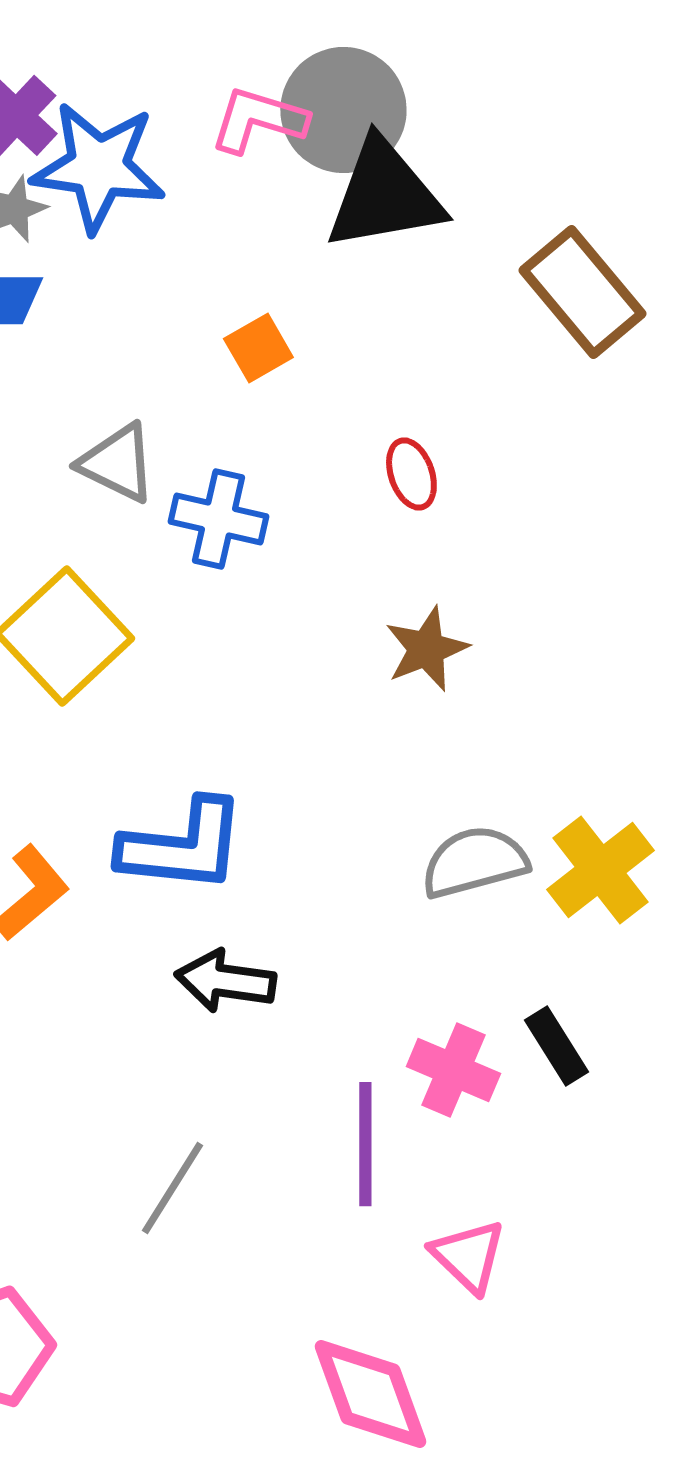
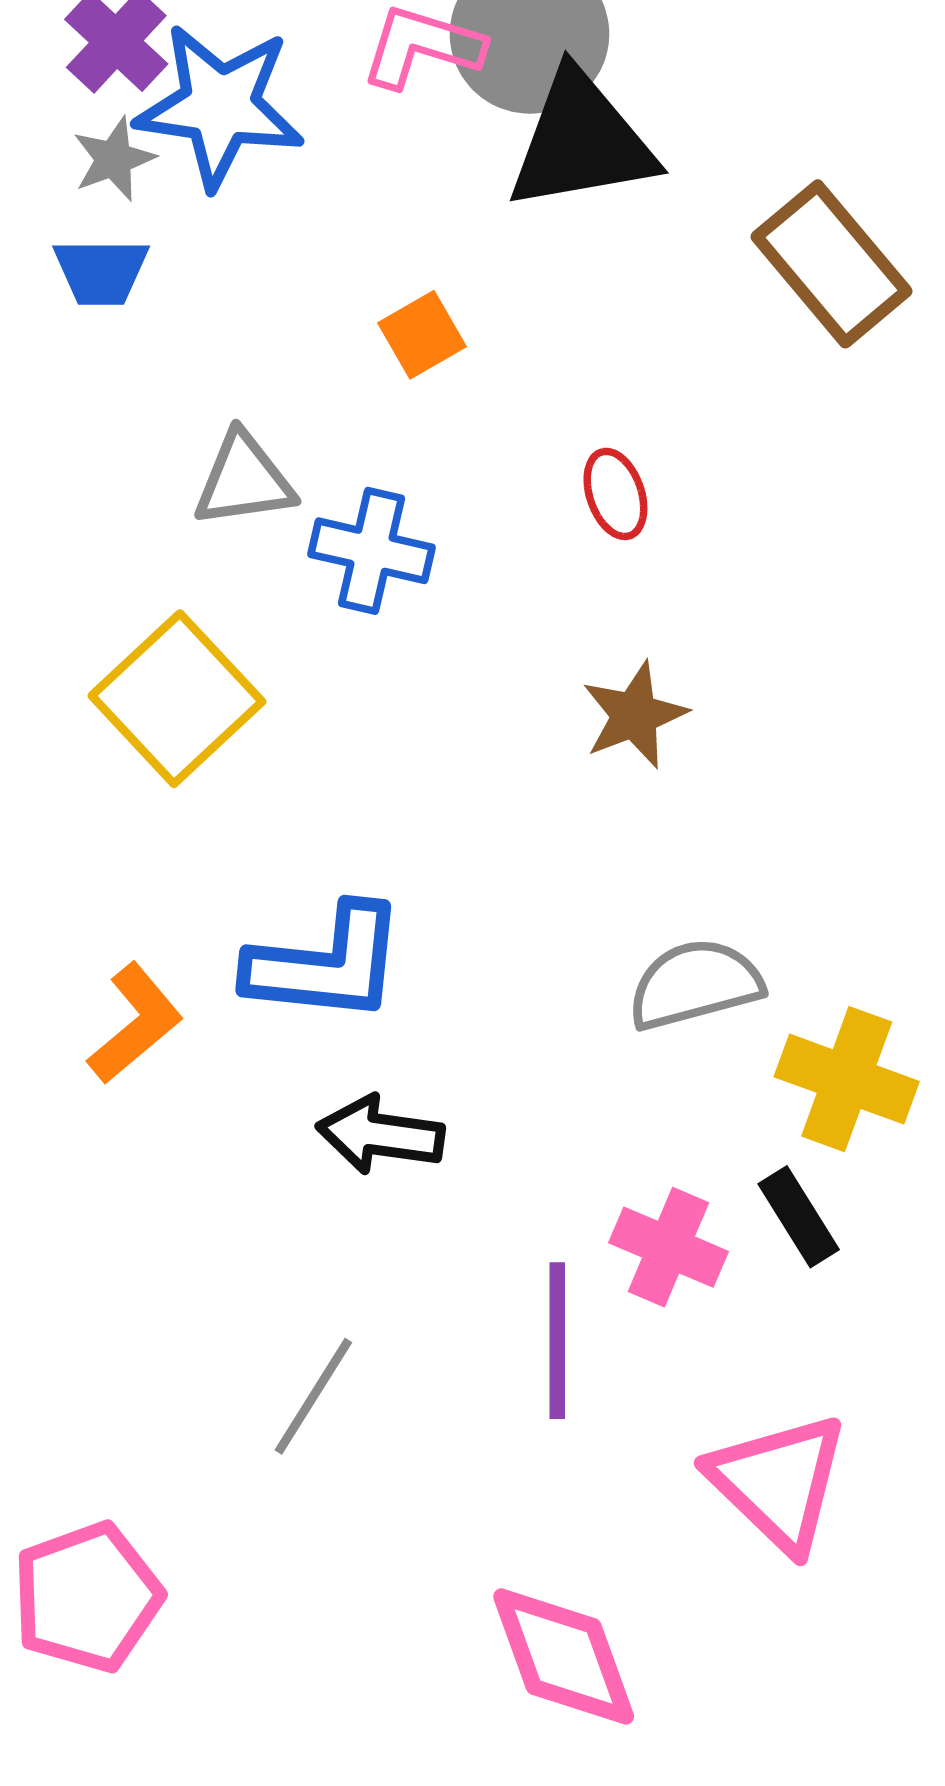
gray triangle: (117, 463) -> (244, 480), turned -34
yellow cross: (600, 870) -> (847, 1079), moved, turned -32
pink triangle: (468, 1256) -> (778, 1482), moved, size x1.5

